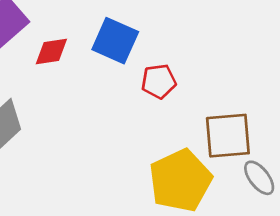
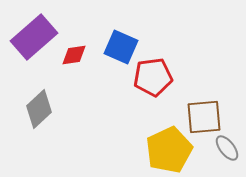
red pentagon: (159, 81) -> (153, 77), size x1.5

